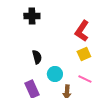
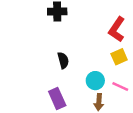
cyan circle: (55, 74) -> (95, 81), moved

